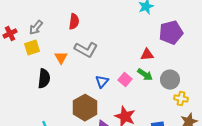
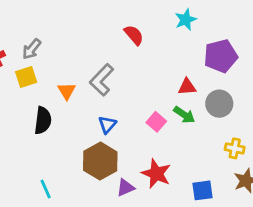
red semicircle: (74, 22) -> (134, 35), moved, turned -49
gray L-shape: (86, 50) -> (102, 80), turned 105
gray circle: (170, 80) -> (219, 104), moved
blue triangle: (102, 82) -> (107, 125), moved

